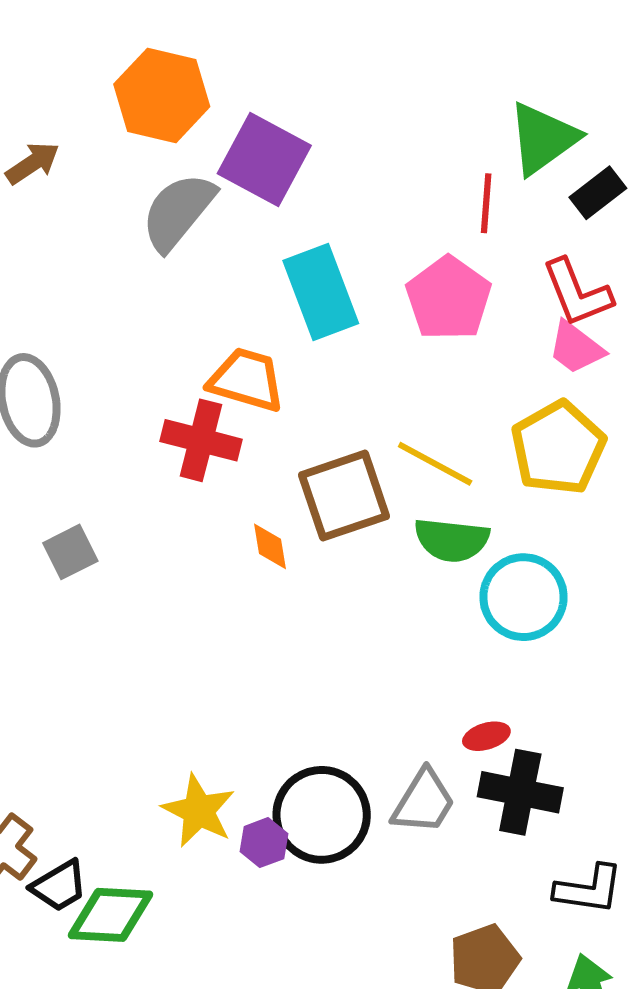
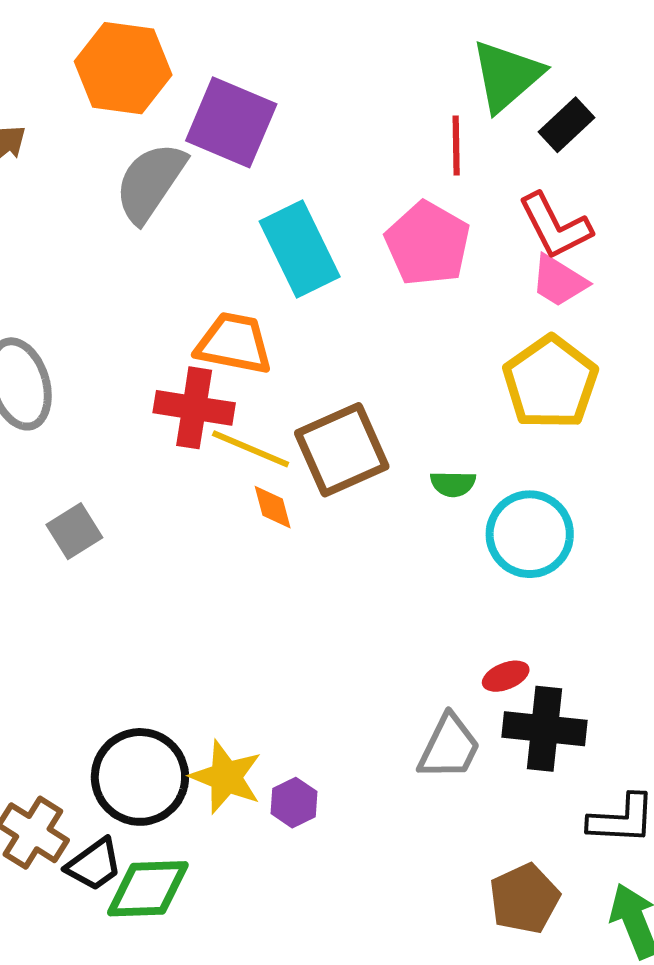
yellow line: (435, 464) -> (251, 449), moved
green semicircle: (452, 540) -> (453, 484), size x0.6
black circle: (322, 815) -> (140, 777), moved

